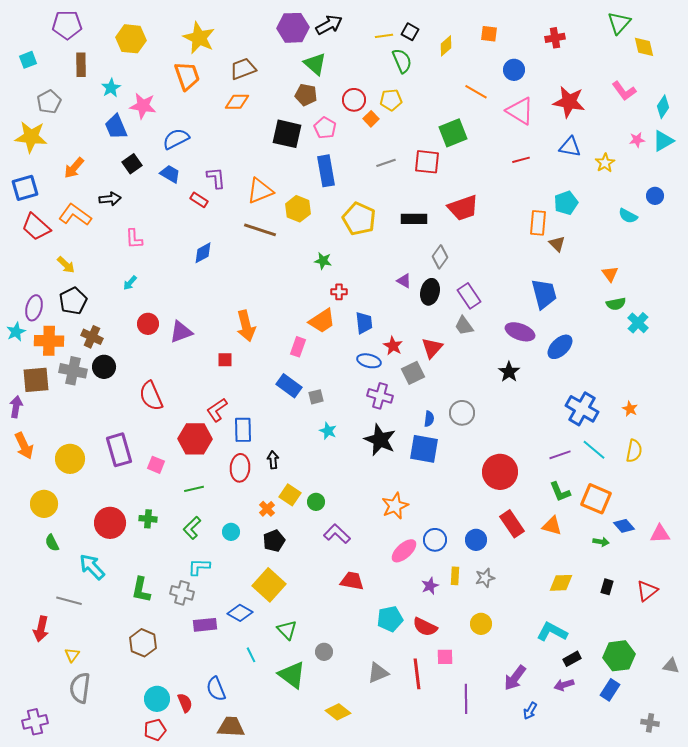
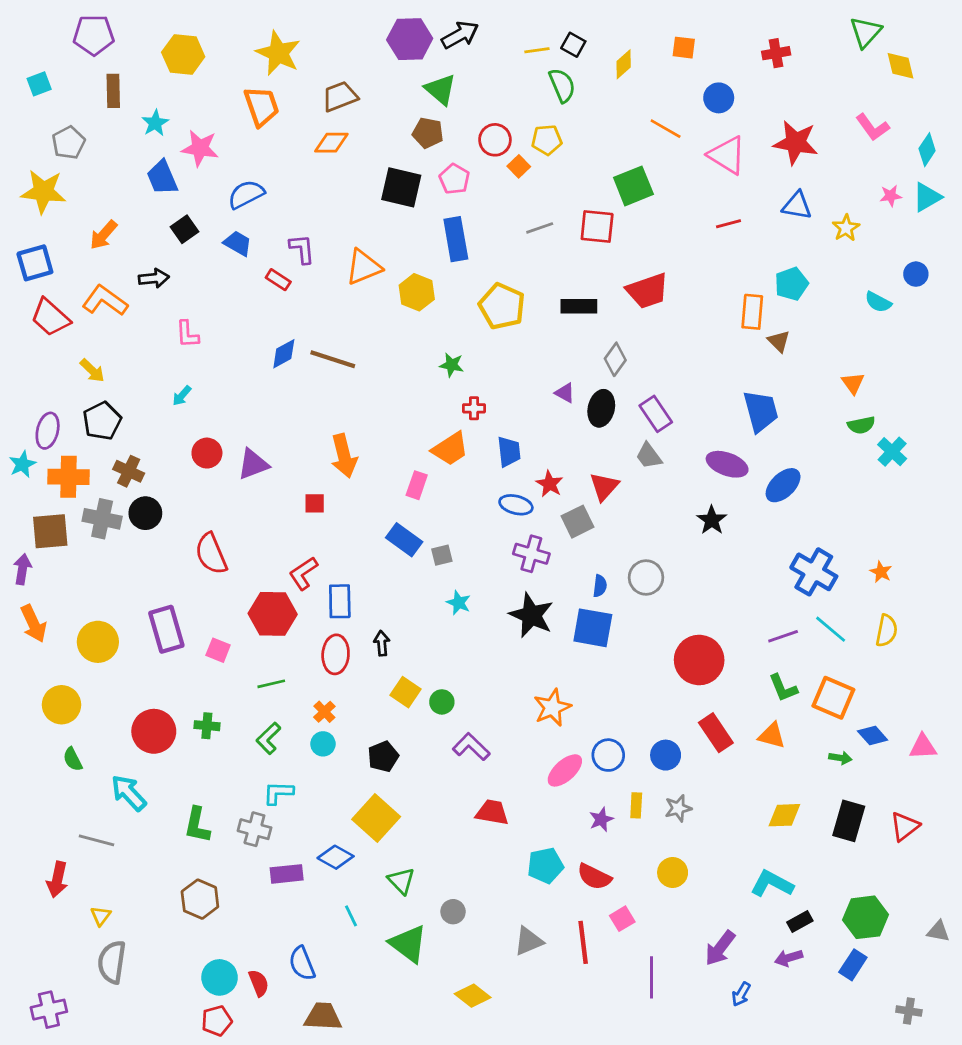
brown line: (260, 230) -> (333, 359), moved
orange cross: (267, 509) -> (324, 712), moved
black rectangle: (607, 587) -> (849, 821), size x1.8
pink square: (445, 657) -> (622, 919), turned -30

